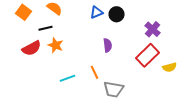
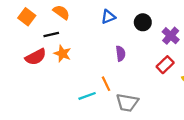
black circle: (116, 14) -> (143, 22), moved
red rectangle: (148, 55) -> (165, 65), size x0.7
cyan line: (68, 78) -> (87, 96), moved

